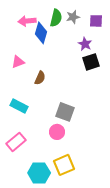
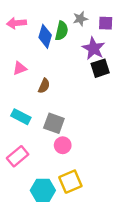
green semicircle: (56, 18) -> (62, 31), moved
pink arrow: (27, 21) -> (16, 23), moved
purple star: (85, 44) -> (94, 48), size x1.5
gray square: (65, 112) -> (54, 123), moved

